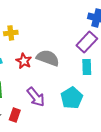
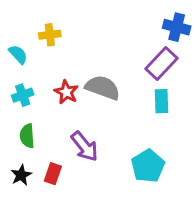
yellow cross: (11, 33) -> (50, 35), moved
cyan pentagon: (72, 98) -> (148, 166), moved

